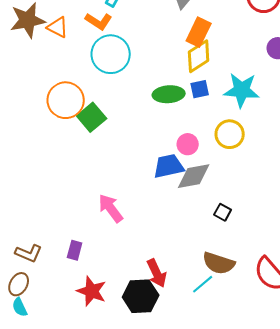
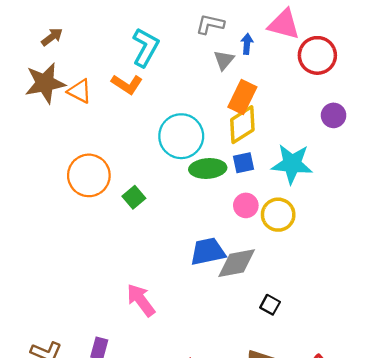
cyan circle: (111, 54) -> (181, 136), moved
green square: (92, 117) -> (134, 197), moved, size x0.7
pink circle: (188, 144) -> (246, 205), moved

